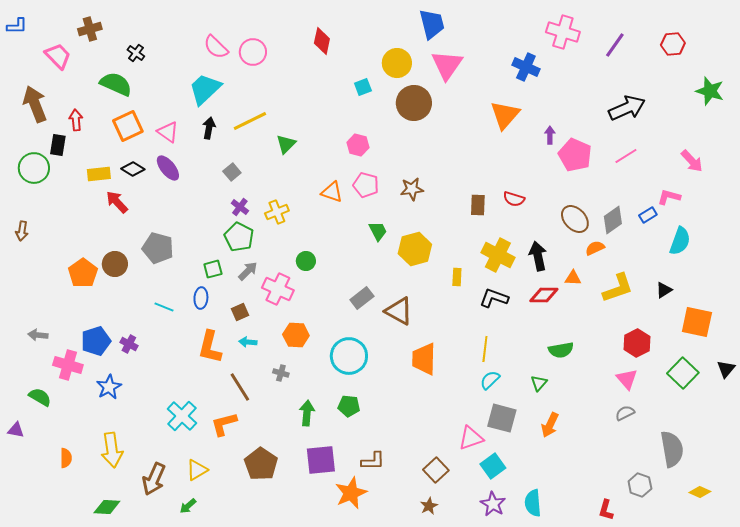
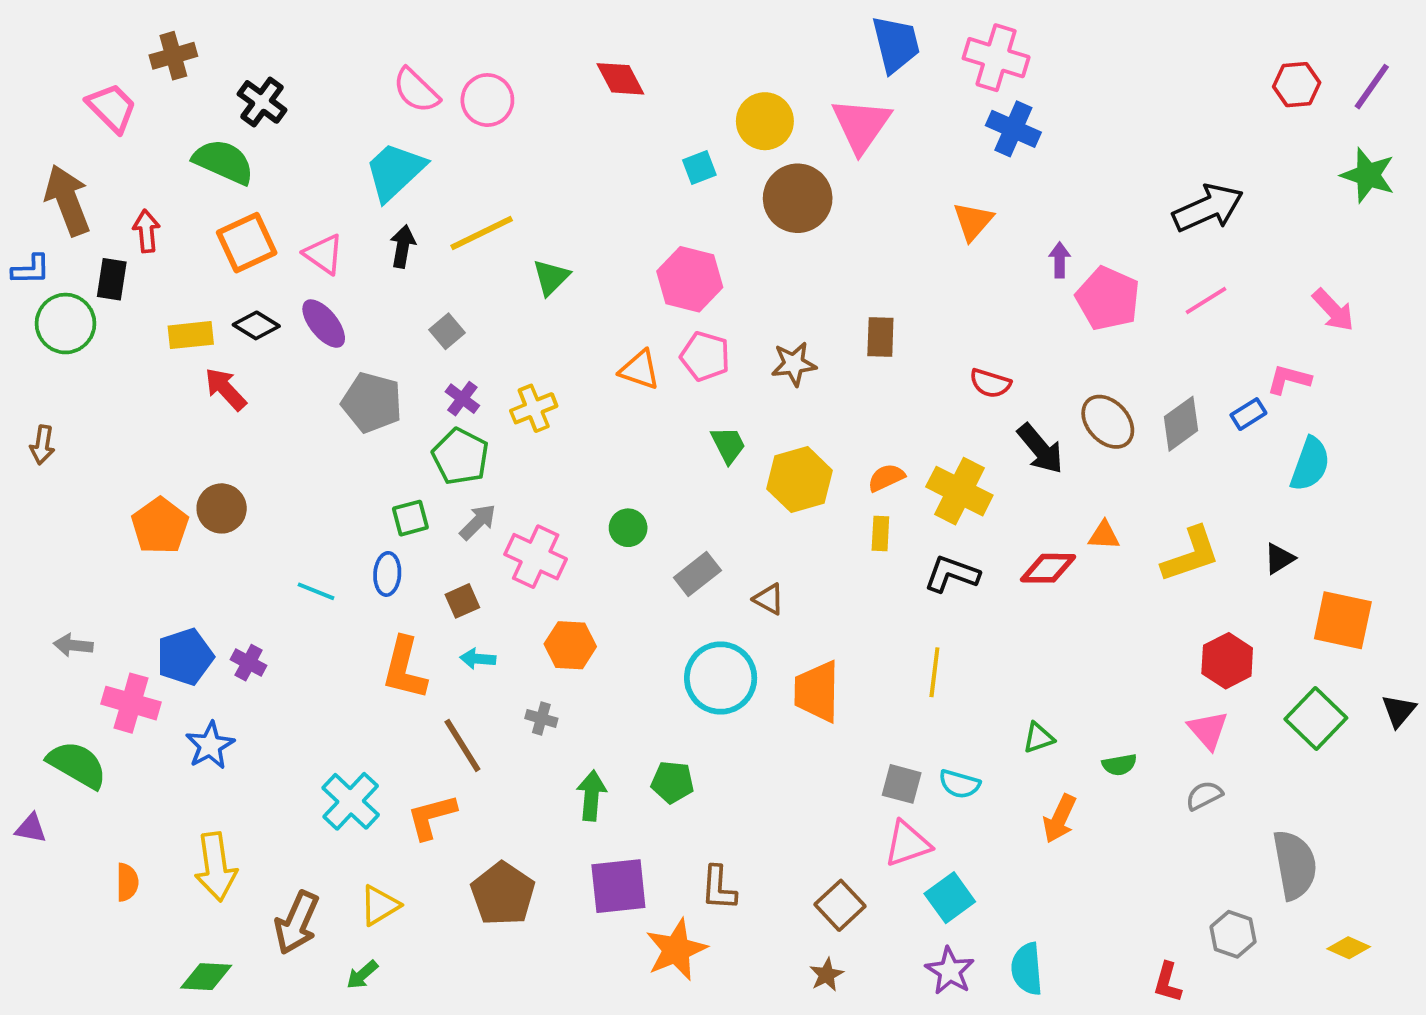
blue trapezoid: (432, 24) -> (896, 44), moved
blue L-shape: (17, 26) -> (31, 270), moved
pink cross: (563, 32) -> (996, 58), moved
red diamond: (322, 41) -> (620, 79), turned -40
purple line: (615, 45) -> (1372, 87), moved
black cross: (136, 53) -> (262, 102), size x1.4
orange triangle: (505, 115) -> (973, 221), size x0.7
pink hexagon: (358, 145) -> (690, 279), size x1.5
brown rectangle: (478, 205) -> (880, 337), moved
gray pentagon: (158, 248) -> (372, 403), moved
orange semicircle: (595, 248) -> (886, 478), moved
black arrow: (538, 256) -> (1040, 449), moved, turned 152
green circle: (306, 261) -> (628, 528), moved
brown triangle: (399, 311) -> (769, 599), size x0.6
green semicircle: (561, 350) -> (1119, 765), moved, size x0.7
cyan circle: (349, 356) -> (721, 678), moved
cyan semicircle: (490, 380) -> (959, 784), moved, turned -120
green triangle: (539, 383) -> (1038, 738), turned 30
green semicircle: (40, 397) -> (77, 765), size x1.4
gray square: (502, 418) -> (902, 784), moved, size x0.7
brown L-shape: (373, 461) -> (719, 888), turned 95

